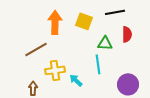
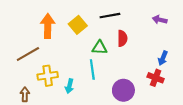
yellow square: (84, 21) -> (78, 25), turned 30
cyan arrow: (76, 80) -> (69, 86), turned -120

